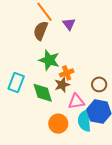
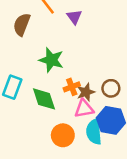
brown semicircle: (41, 31) -> (22, 24), moved
orange cross: (67, 73) -> (72, 87), moved
brown star: (62, 85) -> (86, 92), moved

